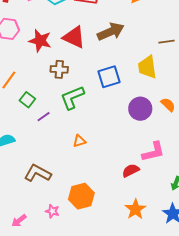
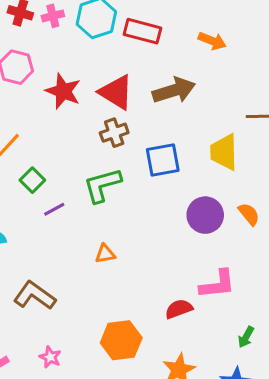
brown cross: (59, 69) -> (114, 133), moved, turned -30
orange hexagon: (81, 196) -> (121, 340), moved

